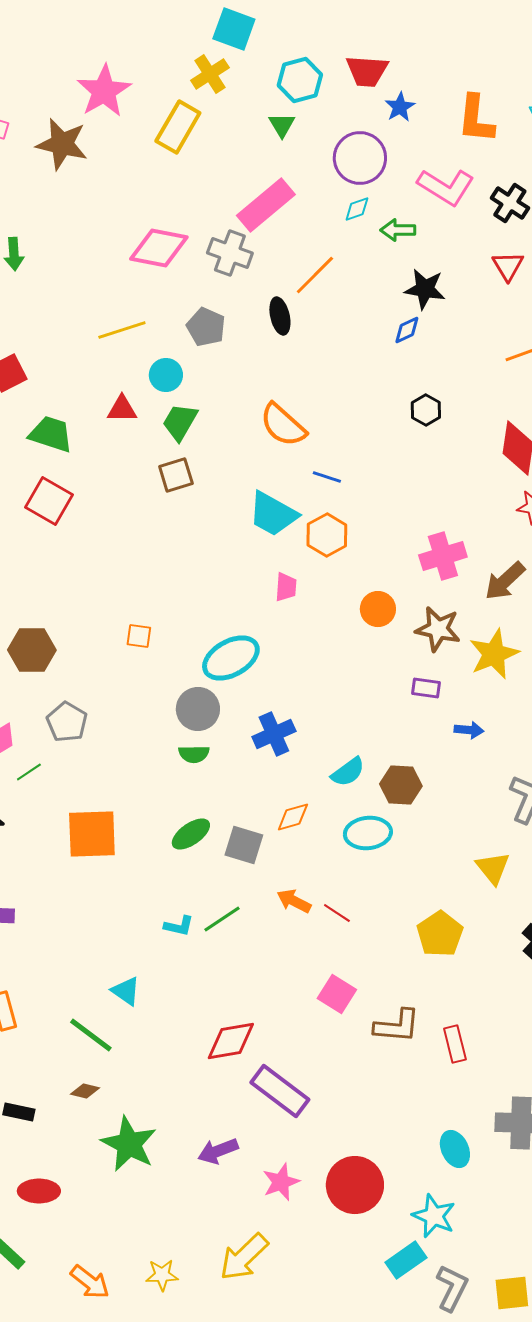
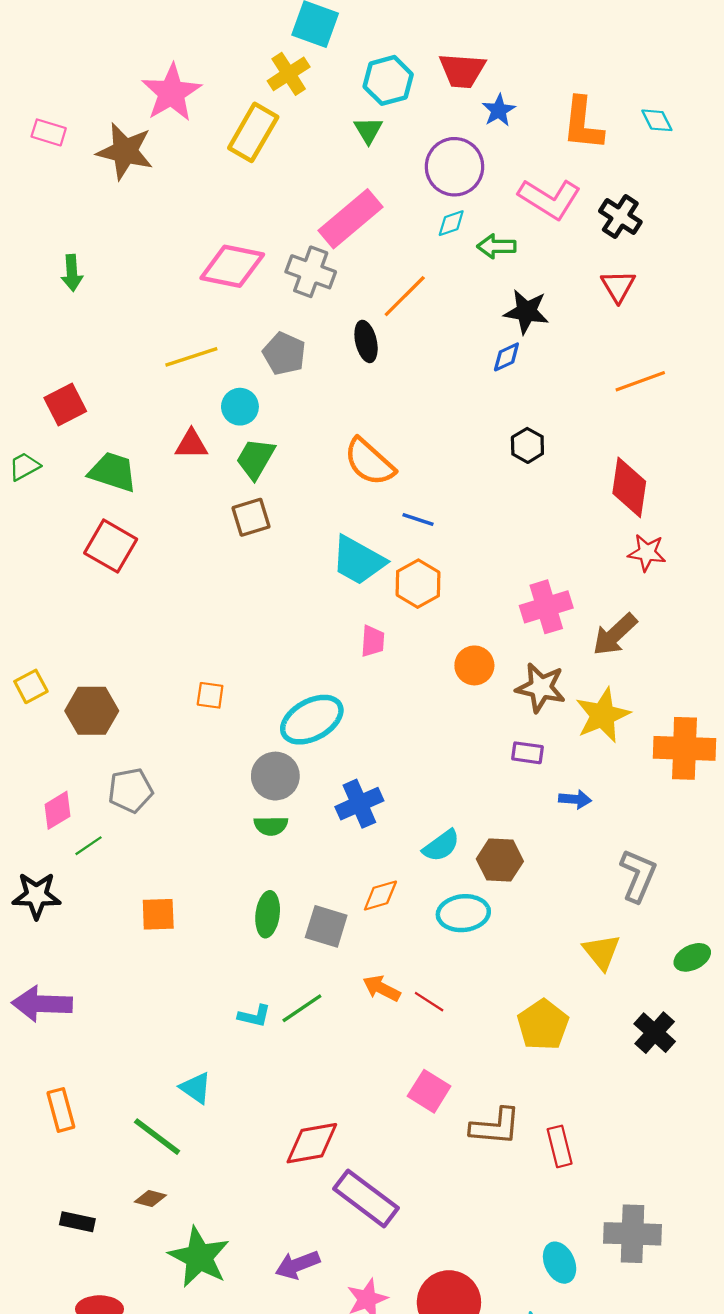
gray pentagon: (67, 722) -> (130, 790), turned 30
orange square: (92, 834) -> (158, 914), size x0.6
green ellipse: (191, 834) -> (268, 914), turned -48

